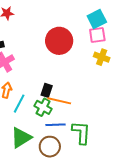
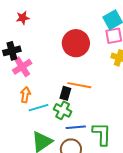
orange line: (59, 101) -> (79, 85), moved
cyan line: (19, 104) -> (39, 108), turned 48

